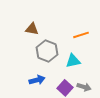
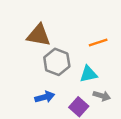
brown triangle: (32, 29) -> (39, 35), size x1.5
gray arrow: (84, 87) -> (102, 96), moved

